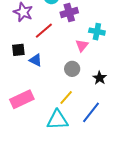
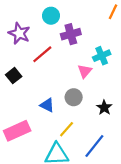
cyan cross: (97, 32) -> (102, 56), turned -35
black square: (18, 50) -> (14, 76), turned -32
blue triangle: (36, 60) -> (47, 105), moved

